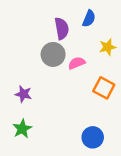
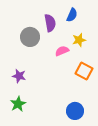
yellow star: (108, 47) -> (79, 40), moved
gray circle: (53, 54) -> (30, 37), moved

